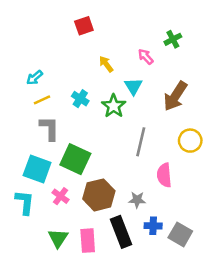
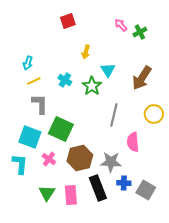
pink arrow: (146, 57) -> (121, 25), moved
yellow arrow: (106, 64) -> (86, 52), turned -128
cyan arrow: (35, 78) -> (28, 63), turned -32
gray star: (137, 200) -> (111, 162), size x1.5

